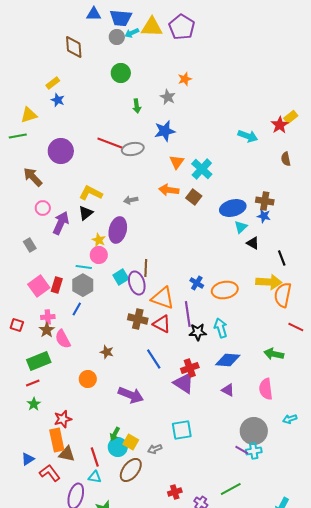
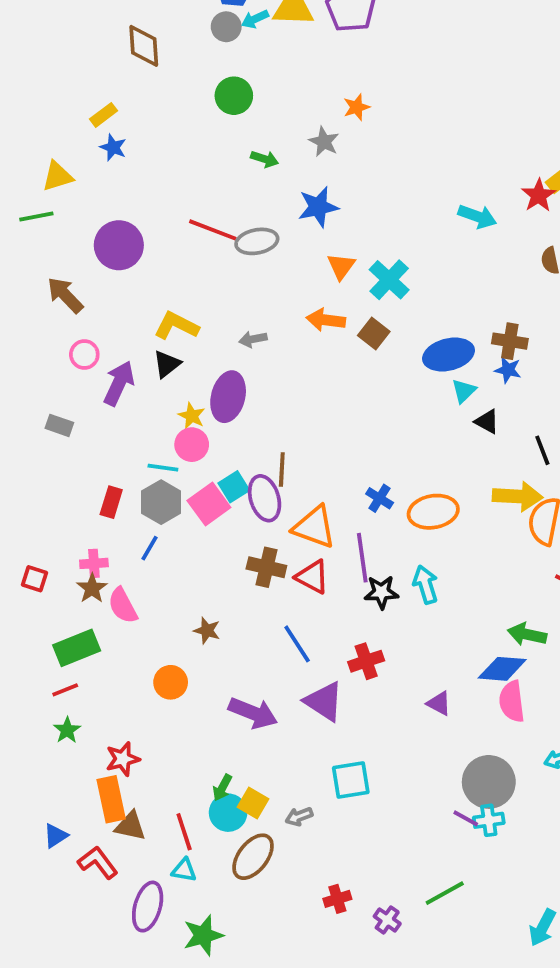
green arrow: (137, 106) -> (265, 159), turned -64
gray rectangle: (30, 245) -> (59, 425), turned -40
pink square: (39, 286) -> (209, 504), moved
blue diamond: (228, 360) -> (502, 669), moved
purple triangle: (184, 383) -> (324, 701), moved

